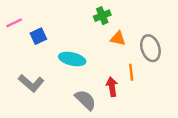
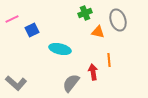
gray ellipse: (150, 48) -> (118, 20), moved
gray L-shape: (31, 83) -> (16, 83), moved
gray semicircle: (85, 100) -> (71, 83), turned -96

